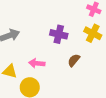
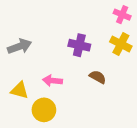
brown semicircle: (74, 60) -> (98, 77), turned 80

